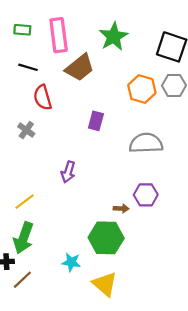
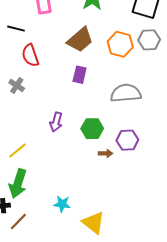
brown trapezoid: (80, 68) -> (80, 40), moved
green hexagon: (106, 238) -> (92, 129), moved, size x0.7

